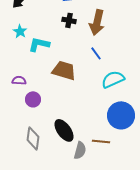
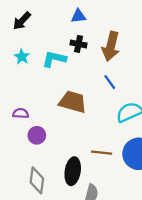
cyan L-shape: (39, 44) -> (54, 59), moved
black ellipse: (64, 130) -> (73, 171), turned 45
brown line: (101, 141) -> (102, 153), moved

